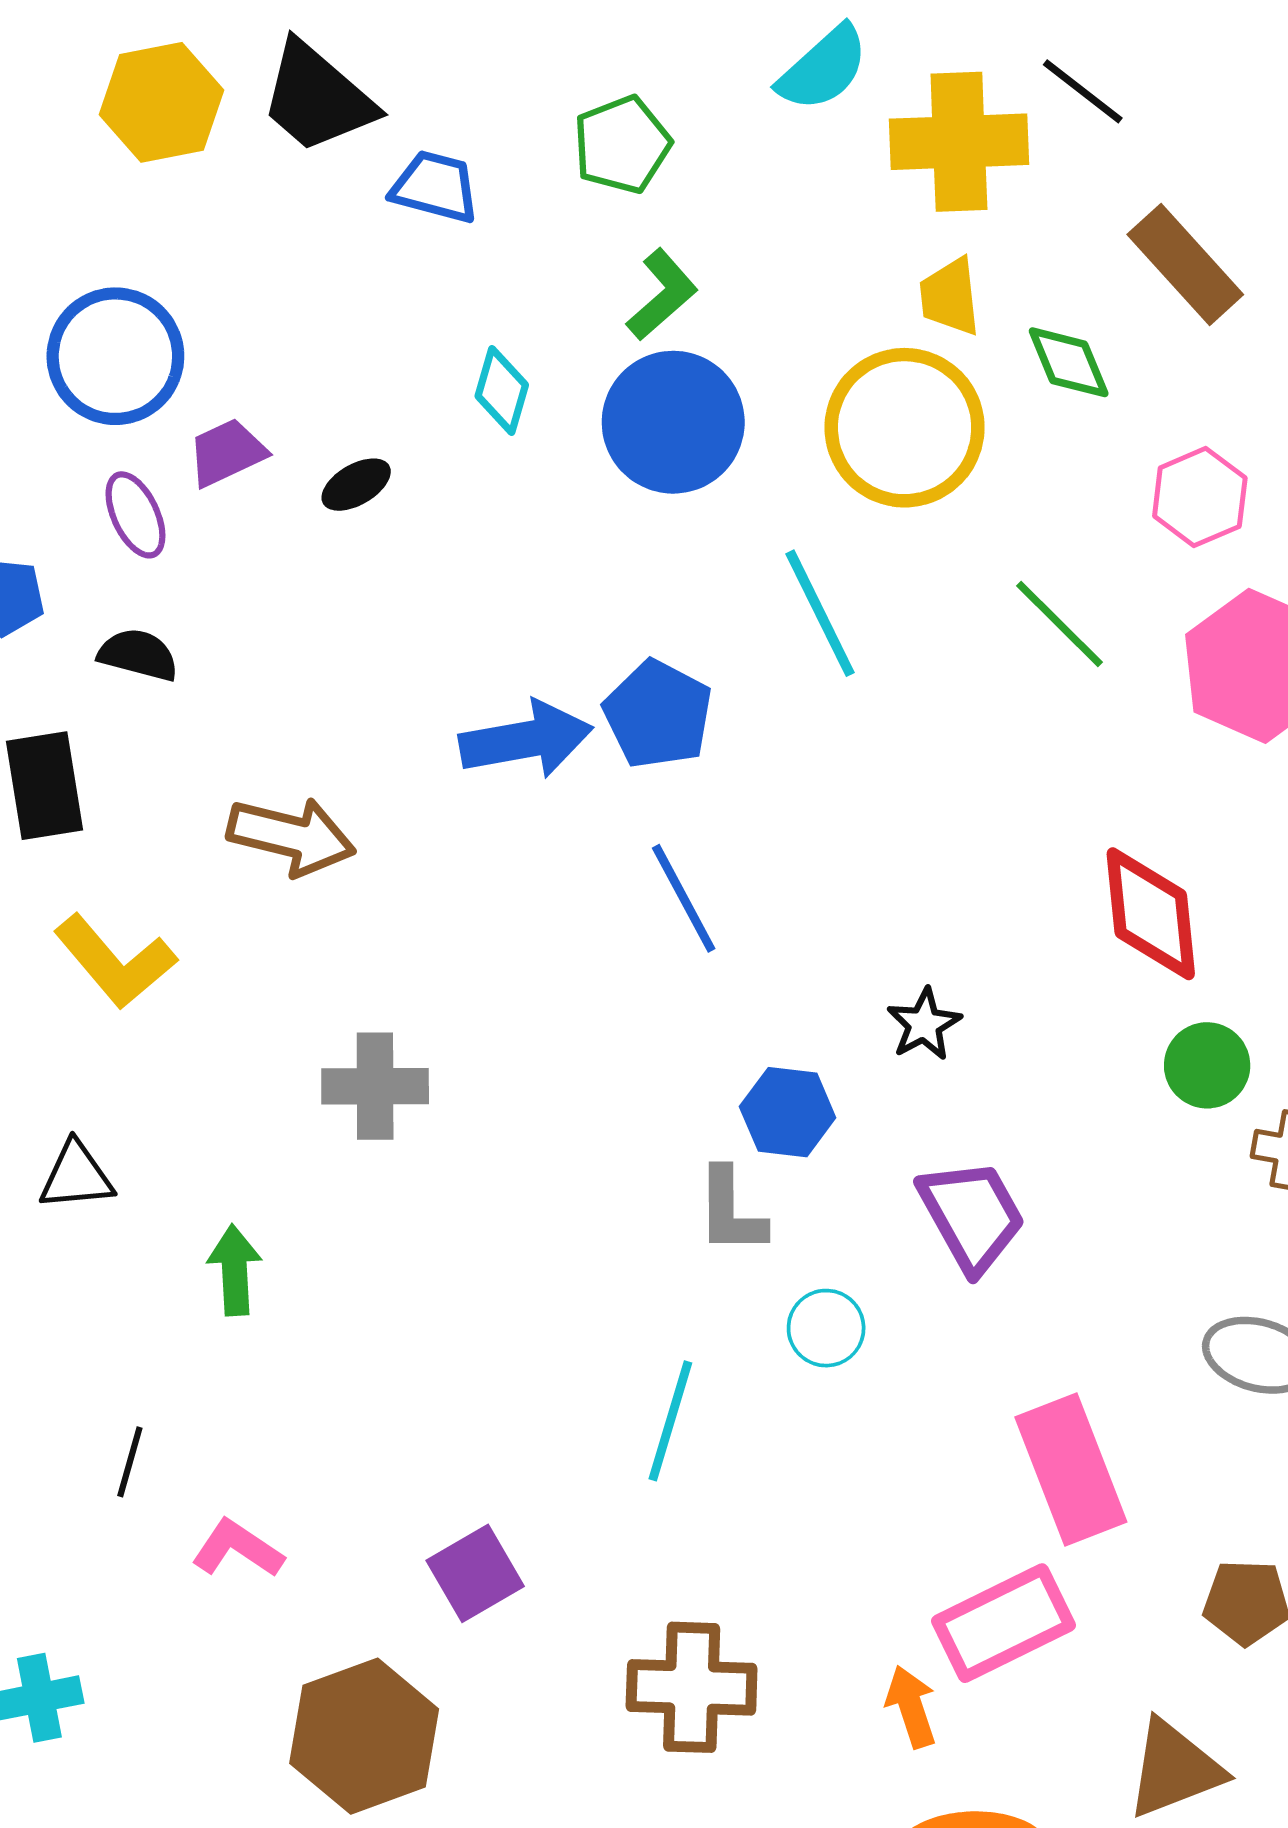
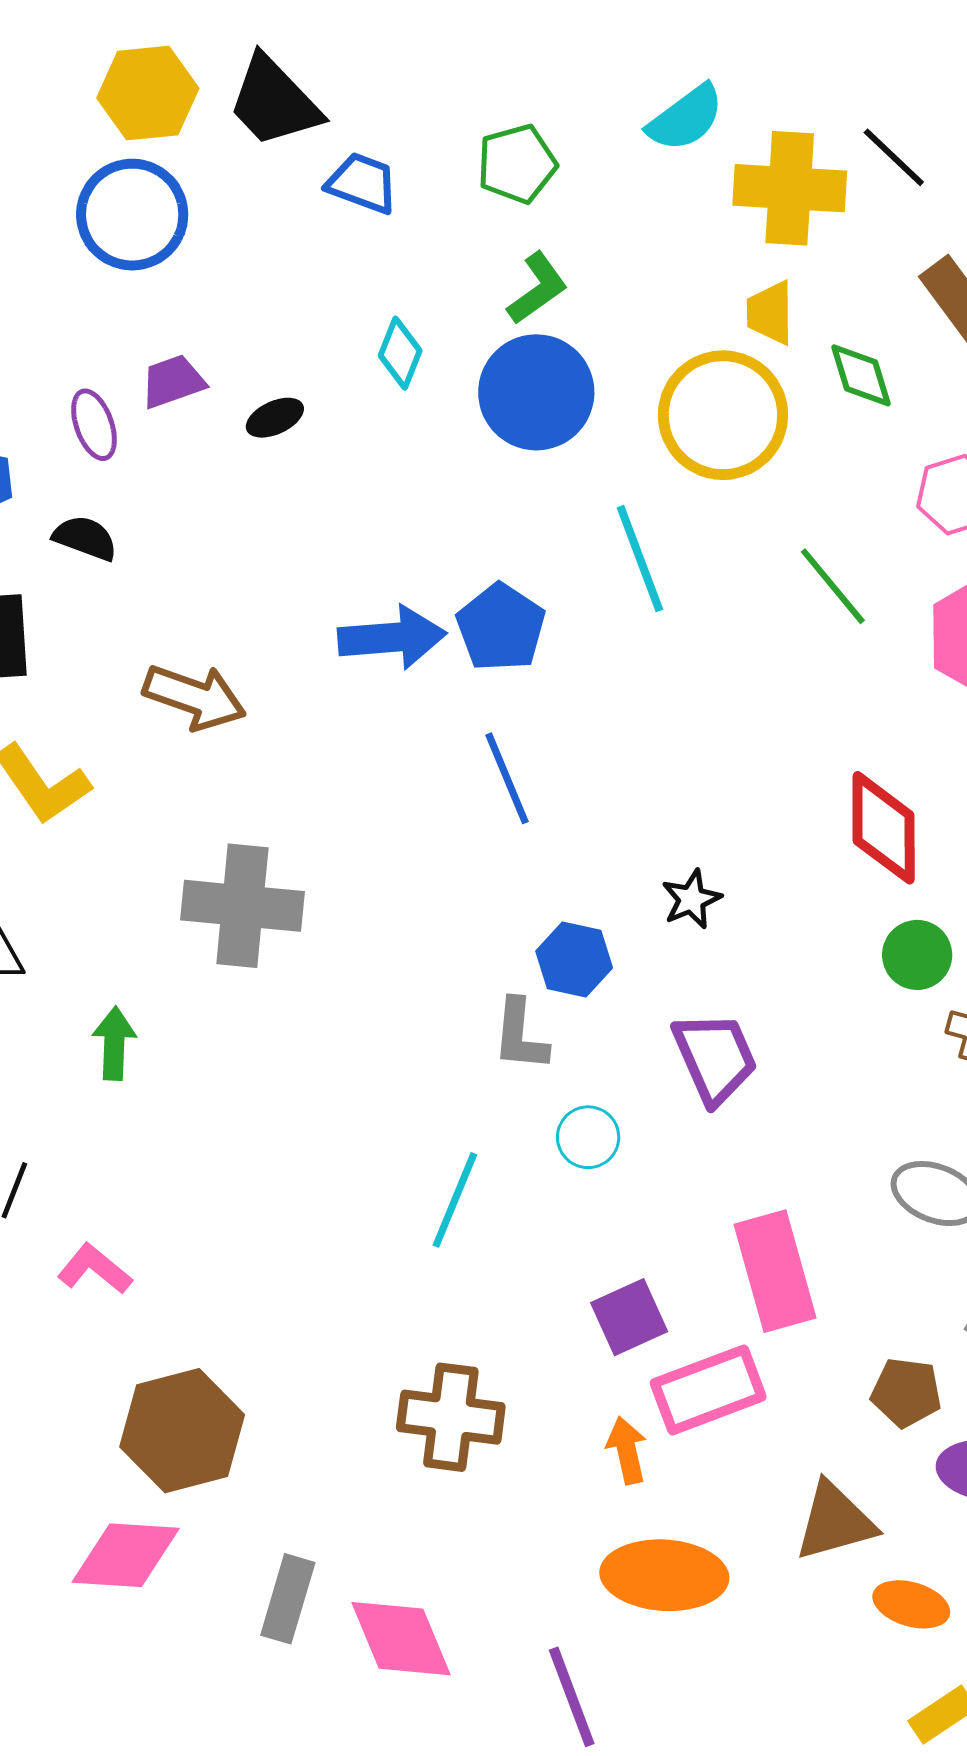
blue circle: (115, 356) -> (132, 215), moved
gray cross: (375, 1086) -> (242, 906), size x1.4
purple square: (475, 1573) -> (629, 1317), moved

